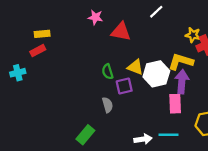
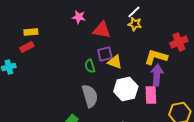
yellow star: (193, 35) -> (135, 24), moved
white hexagon: (156, 74) -> (126, 89), moved
purple square: (124, 86) -> (105, 54), moved
gray semicircle: (108, 105) -> (90, 96), size x1.6

